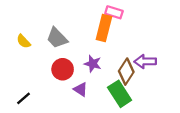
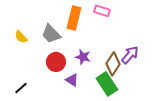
orange rectangle: (104, 28) -> (74, 18), moved
purple arrow: (145, 61) -> (130, 55), turned 132

